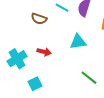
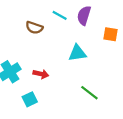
red arrow: (44, 52) -> (41, 74), moved

